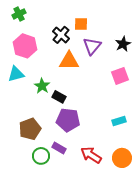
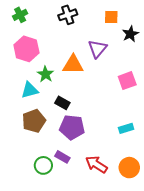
orange square: (81, 24) -> (111, 17), moved
black cross: (61, 35) -> (68, 15), moved, turned 30
black star: (123, 44) -> (130, 34), moved
cyan triangle: (16, 74) -> (30, 90), moved
green star: (42, 86) -> (45, 74), moved
brown pentagon: (30, 129) -> (34, 121), moved

